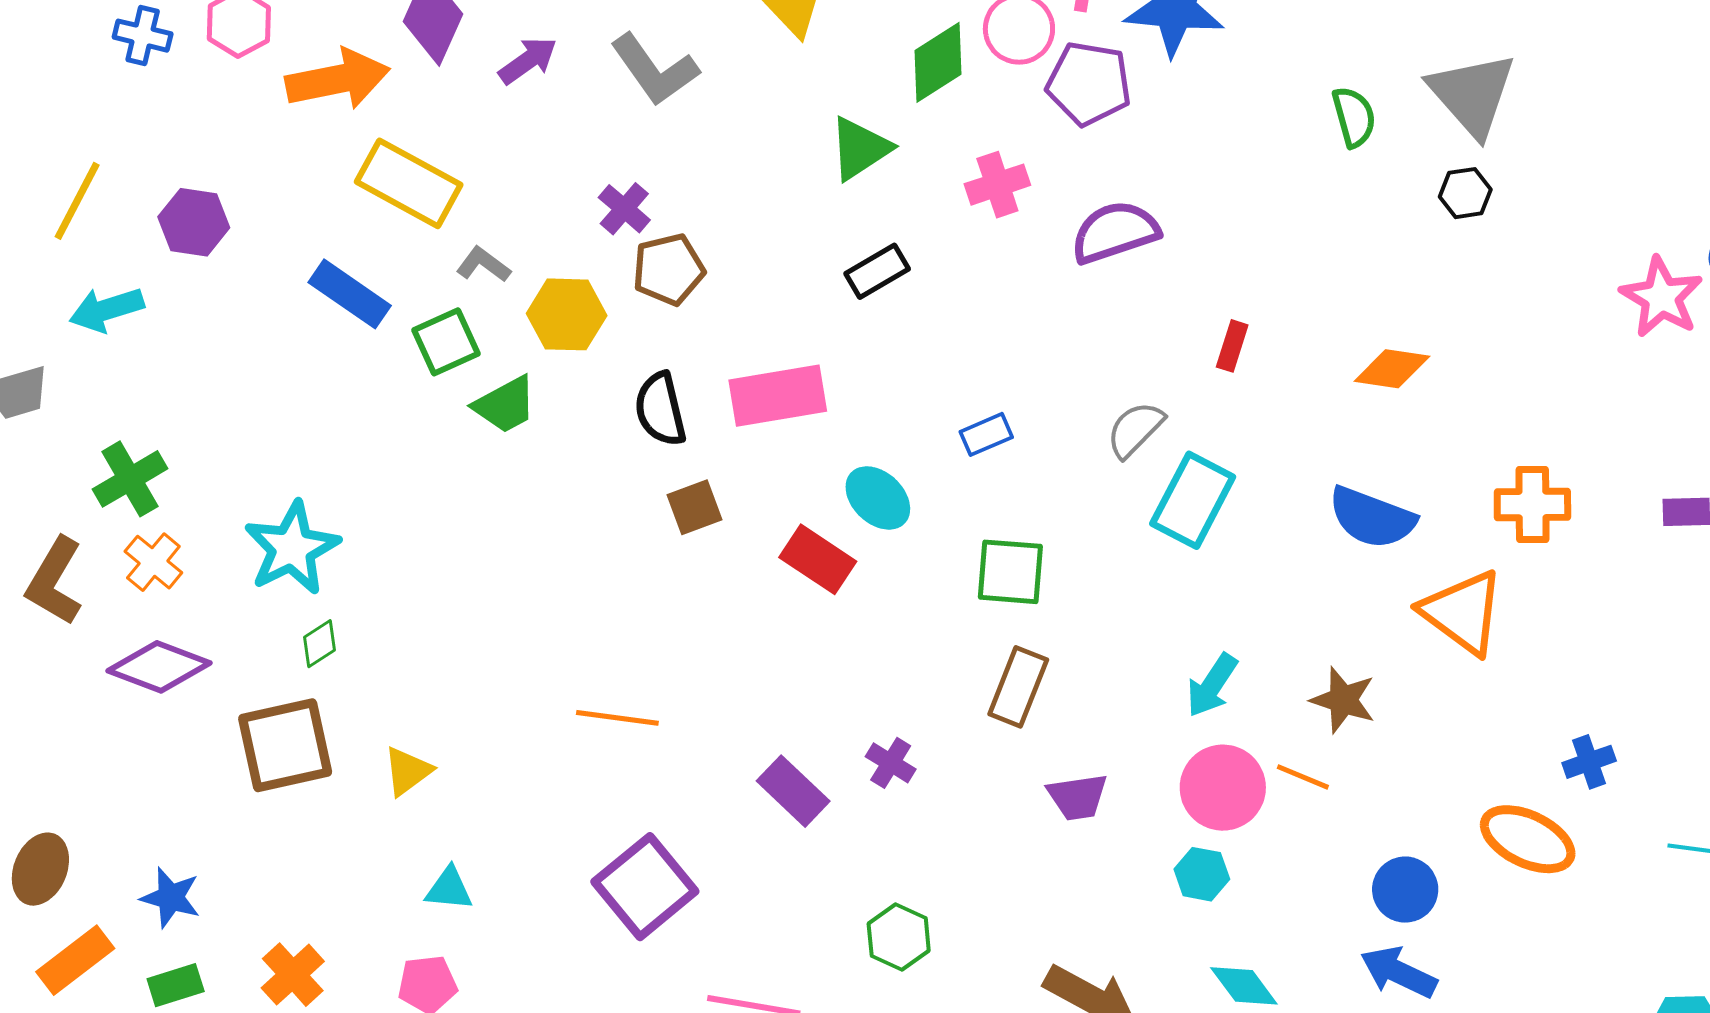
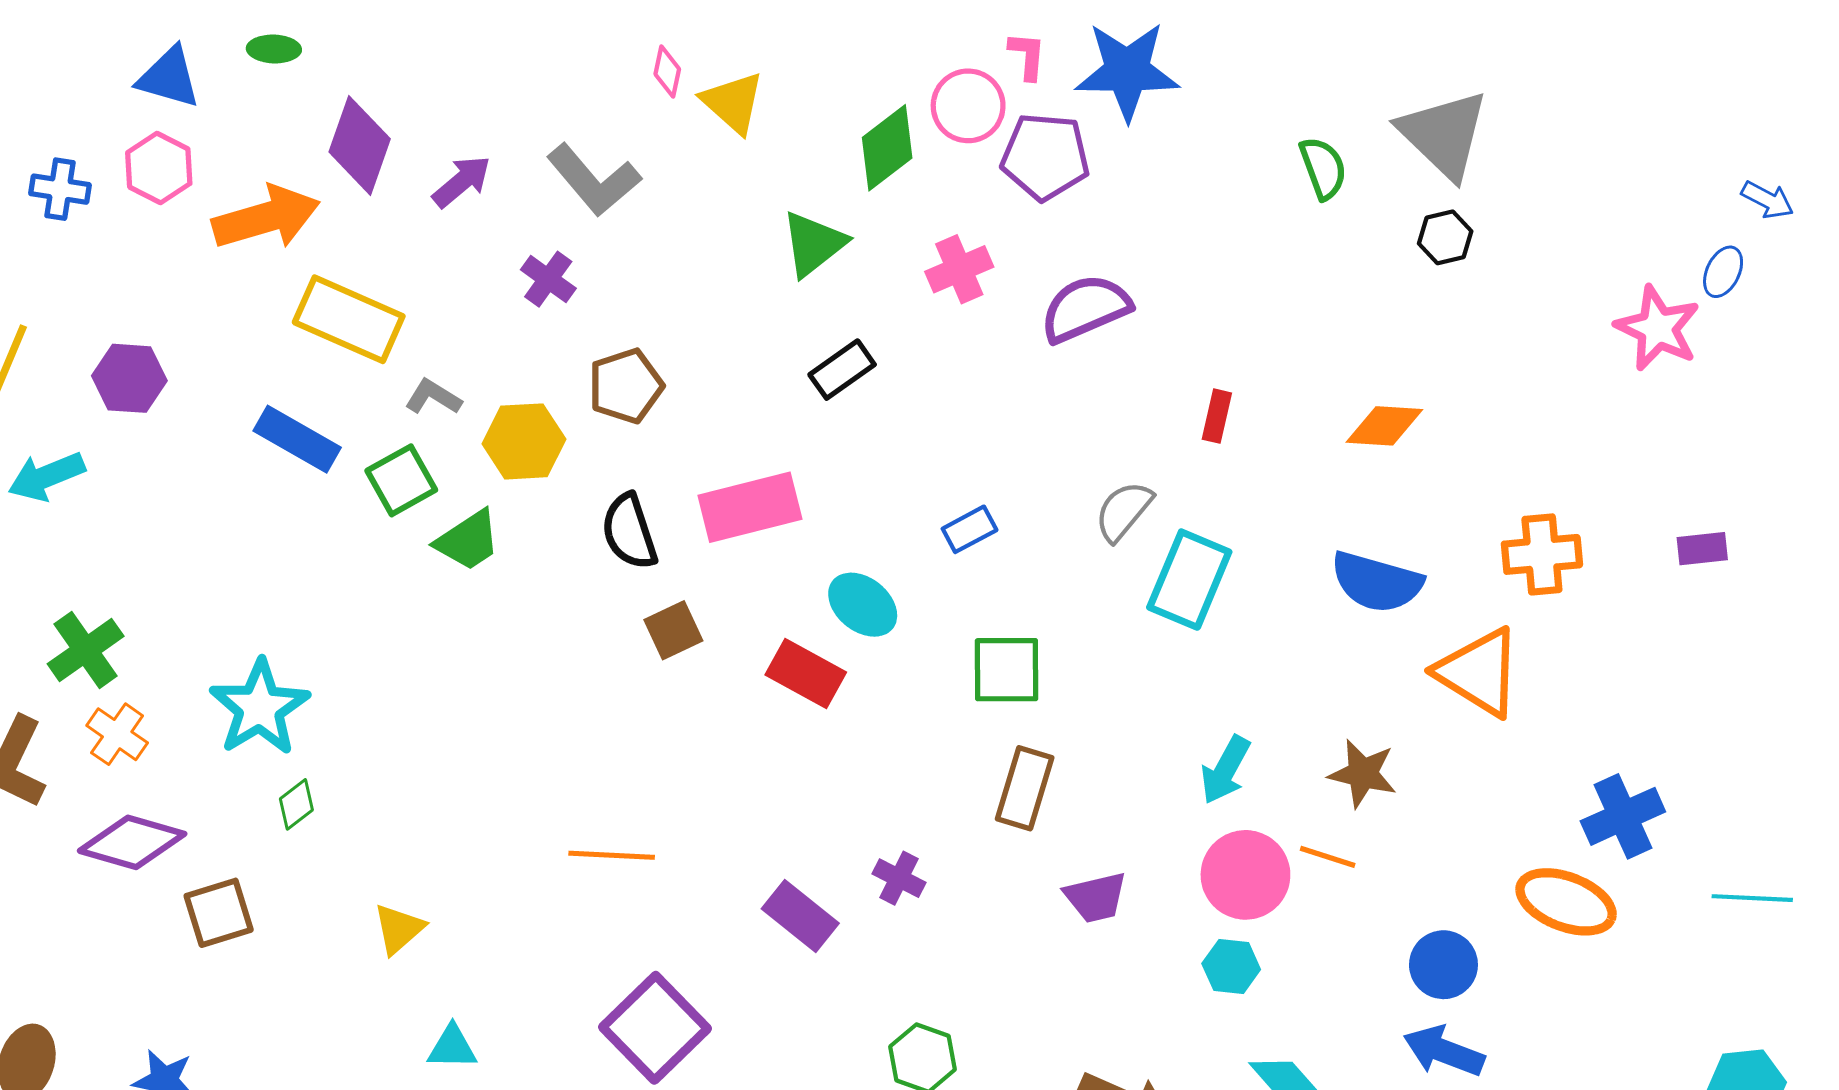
purple cross: (624, 209) -> (548, 279), moved
brown square: (285, 745) -> (219, 913), moved, size x0.7
blue cross: (1589, 762) -> (1623, 816), size x1.5

